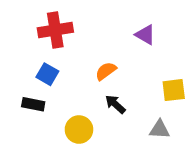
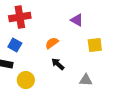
yellow square: (174, 90) -> (95, 45), moved
yellow circle: (79, 130) -> (26, 80), moved

